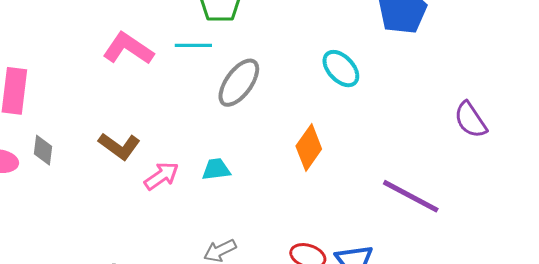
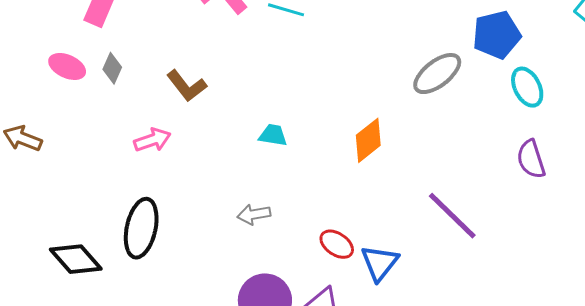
cyan ellipse: (341, 69) -> (527, 87), moved
gray ellipse: (239, 83) -> (437, 74), moved
pink arrow: (161, 176) -> (152, 140), moved

